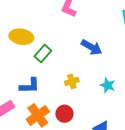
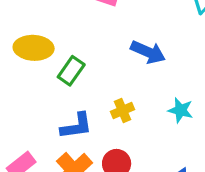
blue L-shape: (30, 86) -> (76, 126), moved

